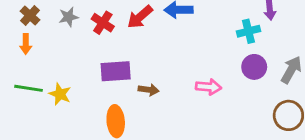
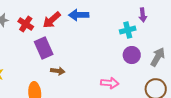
purple rectangle: (116, 71) -> (44, 48), moved, turned 70
pink arrow: (208, 87) -> (110, 83), moved

